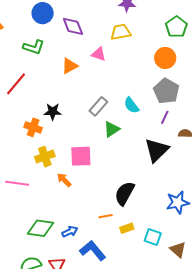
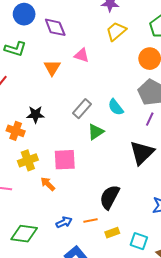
yellow trapezoid: (121, 32) -> (116, 31), moved, turned -30
orange triangle: (70, 66) -> (52, 68), turned -30
blue arrow: (70, 232) -> (64, 222), moved

